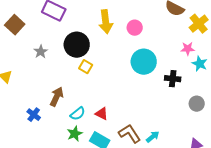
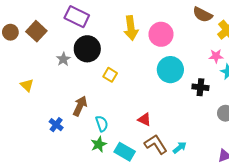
pink circle: (135, 28) -> (161, 34), size x1.5
black circle: (77, 45) -> (87, 49), moved
cyan semicircle: (78, 114) -> (102, 124), turned -70
red triangle: (102, 114) -> (144, 119), moved

